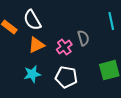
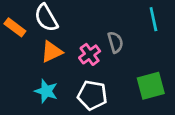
cyan star: (32, 74) -> (46, 91), turned 30

